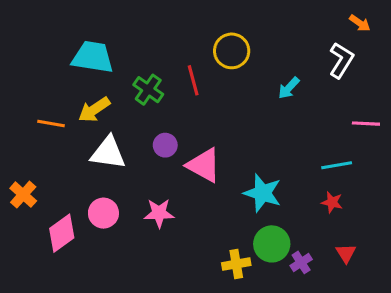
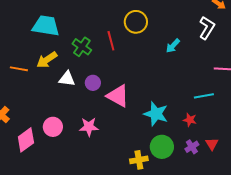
white triangle: (108, 153) -> (67, 79), moved, size x0.7
red star: (332, 202) -> (190, 120), moved
red triangle: (346, 253) -> (212, 144), moved
purple cross: (301, 262) -> (192, 147), moved

